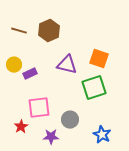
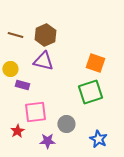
purple triangle: (67, 65) -> (43, 61), moved
purple rectangle: (30, 74) -> (22, 85), moved, turned 40

